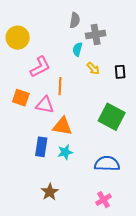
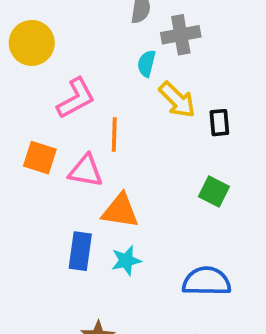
yellow arrow: (93, 68) -> (177, 100), size x1.5
black rectangle: (120, 72) -> (219, 123), moved
green square: (112, 117) -> (214, 191), size x0.6

